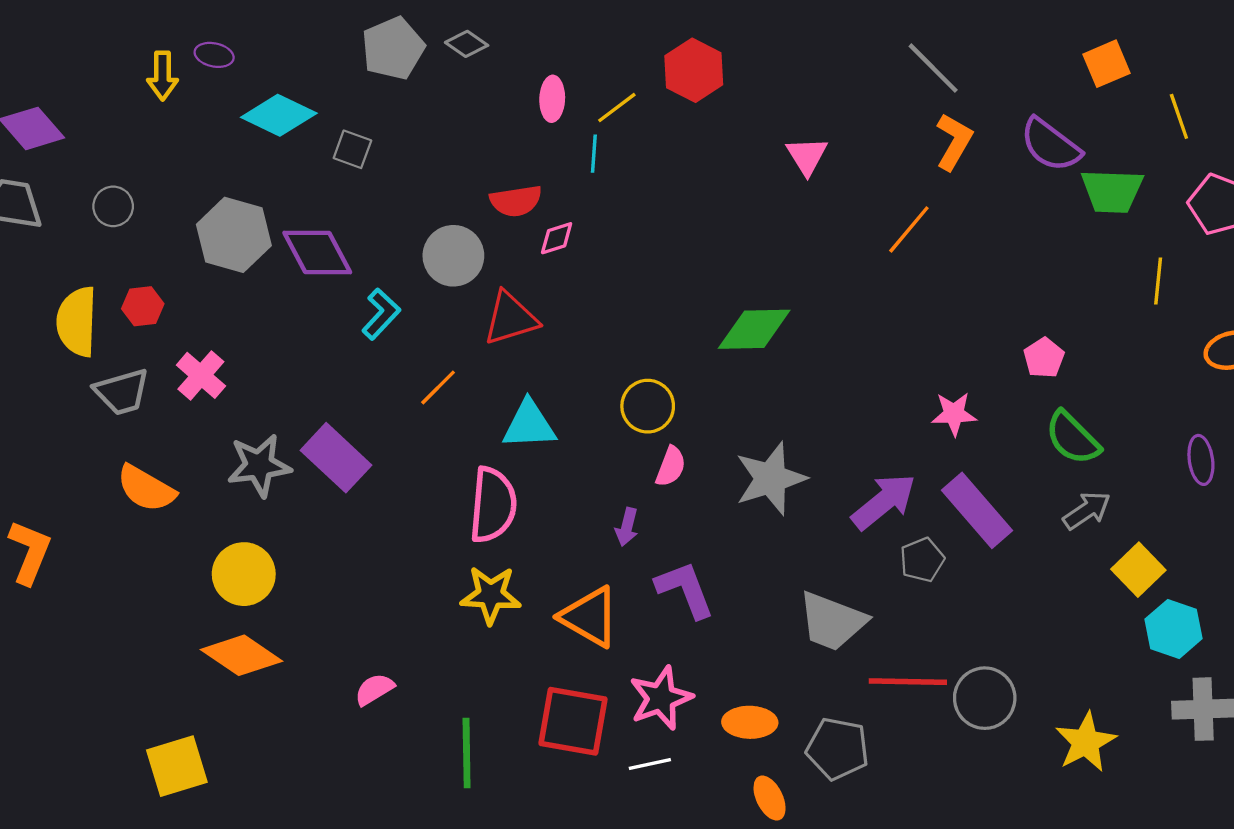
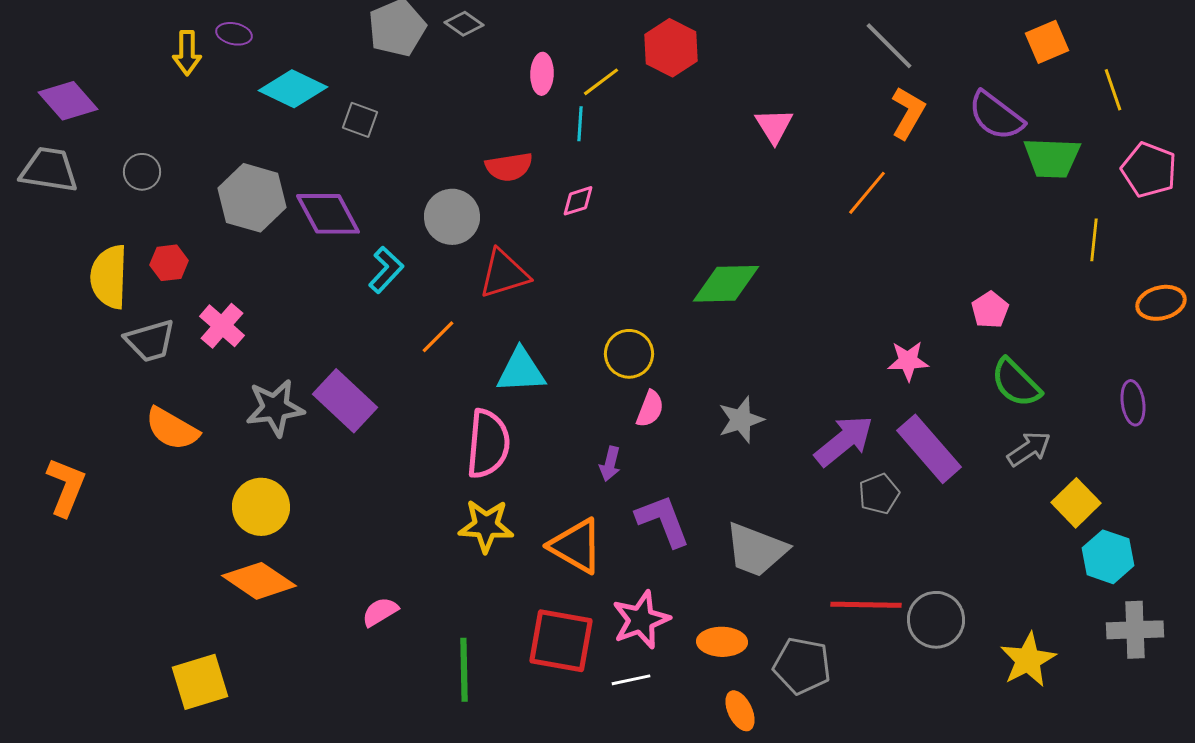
pink diamond: (557, 238) -> (578, 201), moved
gray star: (771, 479) -> (741, 420), size x0.7
gray trapezoid: (832, 621) -> (756, 550), moved

